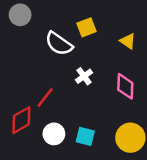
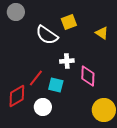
white cross: (84, 76) -> (67, 61), turned 32
pink diamond: (125, 86) -> (88, 76), moved
cyan square: (85, 136) -> (56, 85), moved

